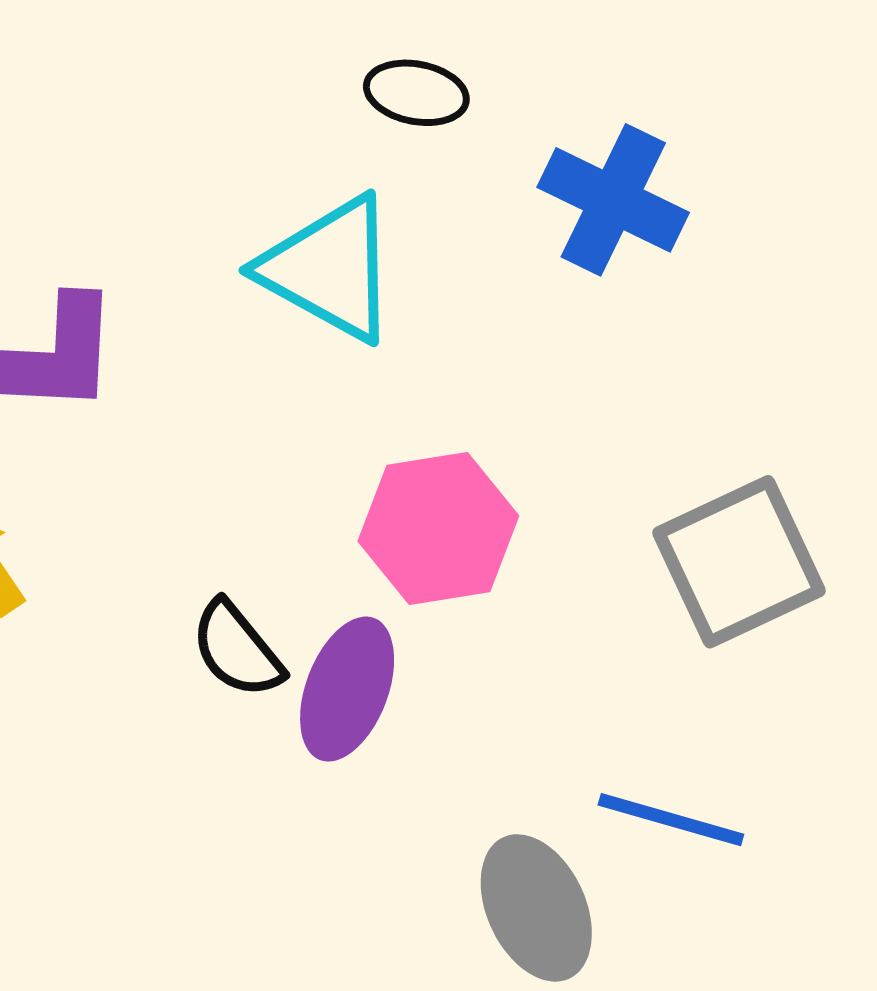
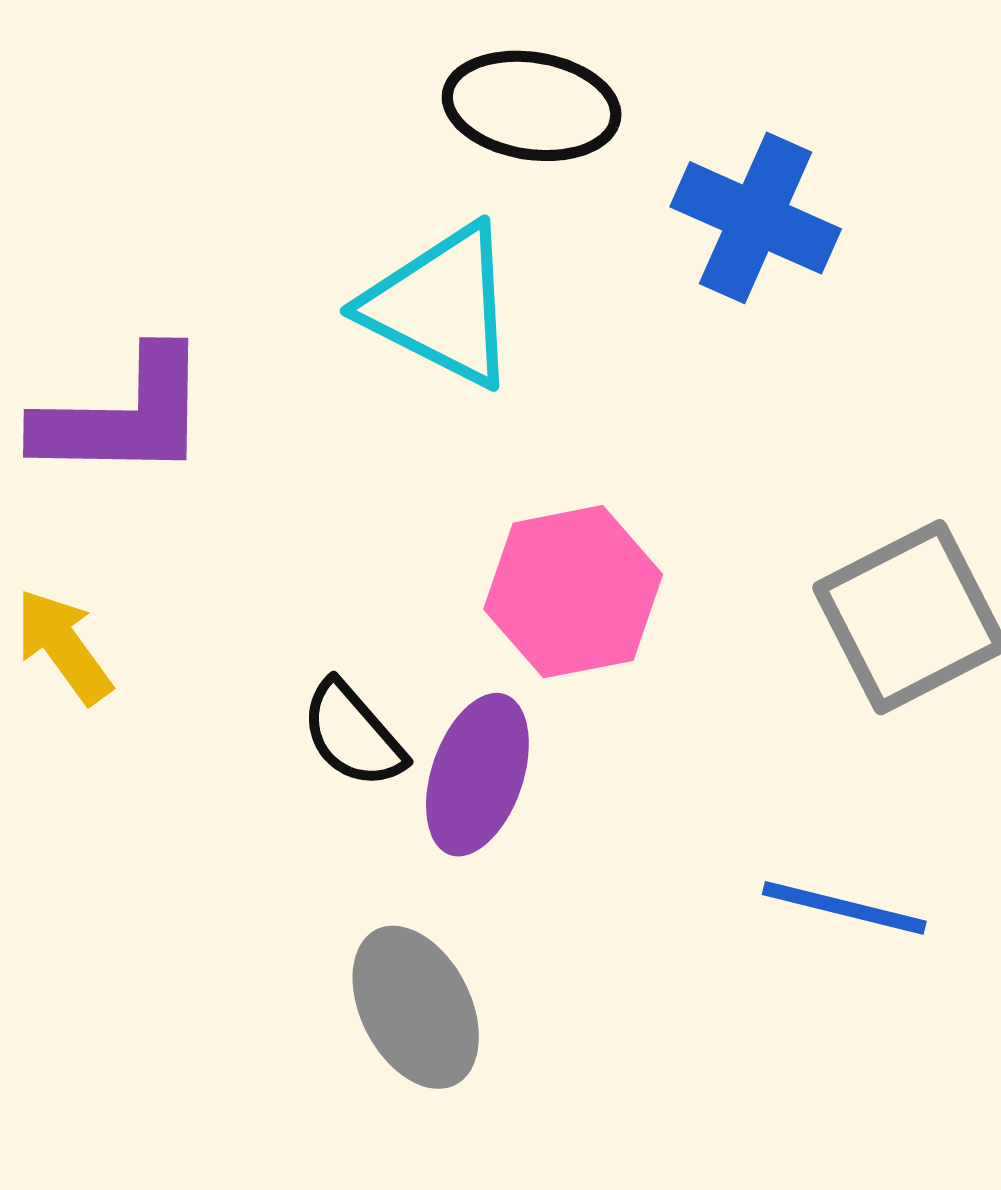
black ellipse: (416, 93) -> (532, 106), size x1.5
gray ellipse: (536, 908) -> (416, 1007), moved

